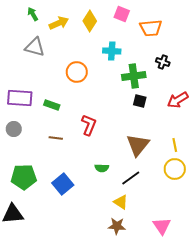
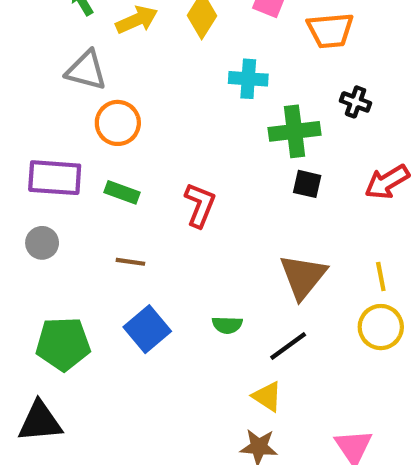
orange circle: (77, 72) -> (118, 123), moved
red L-shape: (89, 125) -> (200, 205), moved
blue square: (63, 184) -> (147, 329), moved

